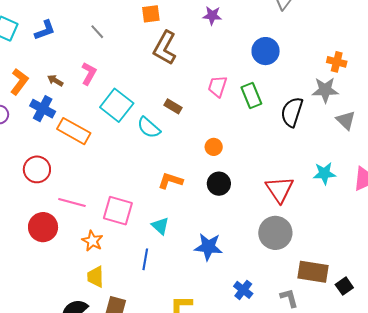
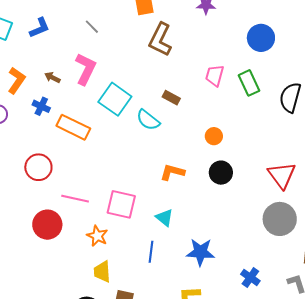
pink L-shape: (89, 74) -> (86, 69), size x1.4
blue cross: (43, 109) -> (41, 106), size x0.7
blue star: (208, 247) -> (200, 252), moved

